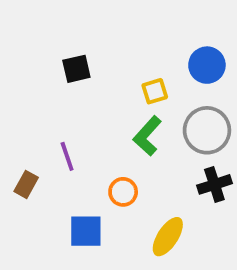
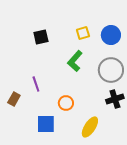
yellow square: (155, 91) -> (83, 33), moved
green L-shape: (147, 136) -> (75, 61), moved

